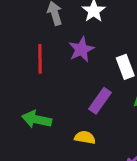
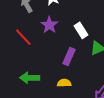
red line: (40, 59) -> (23, 37), turned -30

